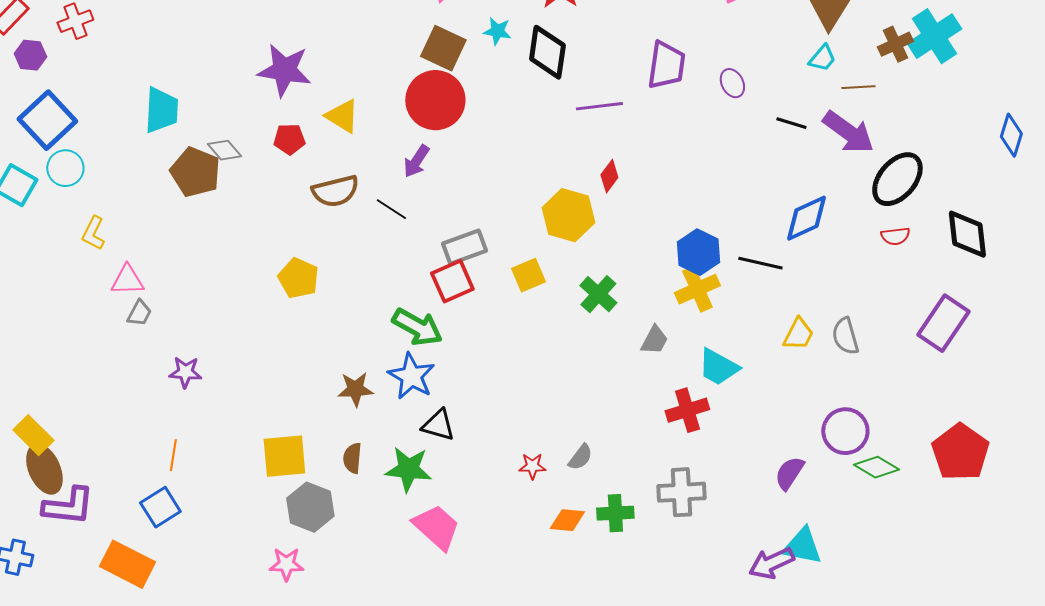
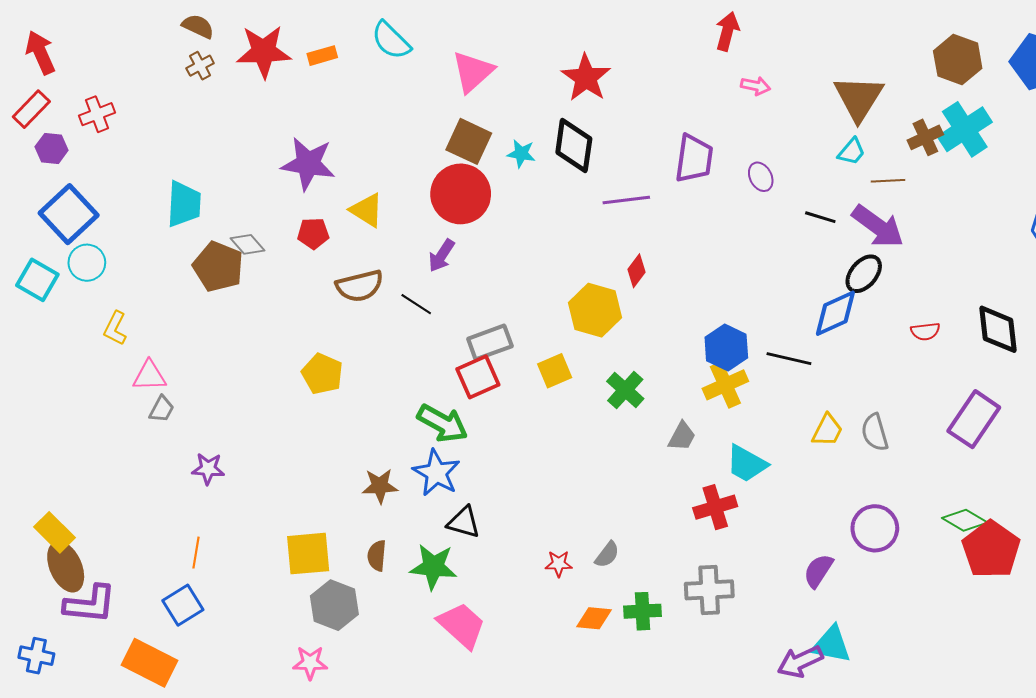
cyan star: (497, 31) -> (521, 154), moved
black ellipse: (897, 179) -> (864, 274), moved, size x0.7
green diamond: (876, 467) -> (965, 520), moved

